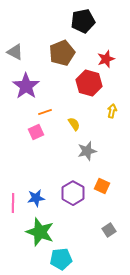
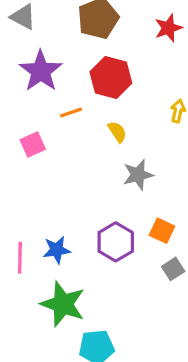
red hexagon: (89, 83) -> (111, 77), moved
pink square: (36, 132) -> (33, 144), moved
gray square: (109, 230) -> (173, 269), moved

